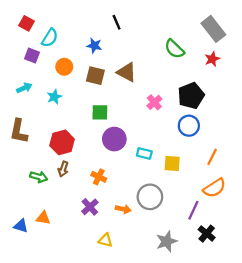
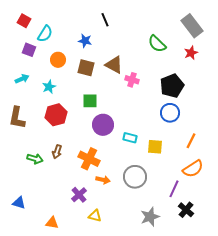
pink cross: (154, 102) -> (132, 80), moved, turned -32
red hexagon: (62, 142) -> (56, 115), moved
orange cross: (99, 177) -> (89, 159), size x1.5
purple cross: (90, 207) -> (79, 195), moved
orange arrow: (123, 209) -> (103, 180), moved
orange triangle: (43, 218) -> (52, 223), moved

